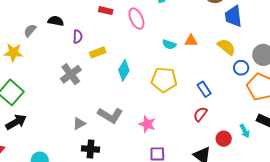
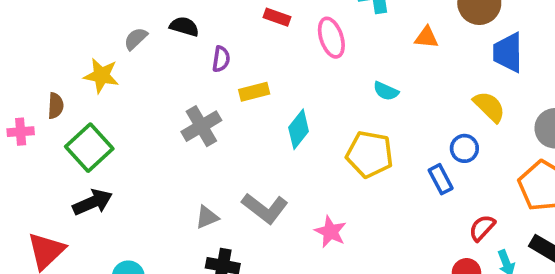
orange triangle: (191, 41) -> (426, 37), moved
blue circle: (241, 68) -> (464, 148), moved
red semicircle: (200, 114) -> (482, 228), moved

